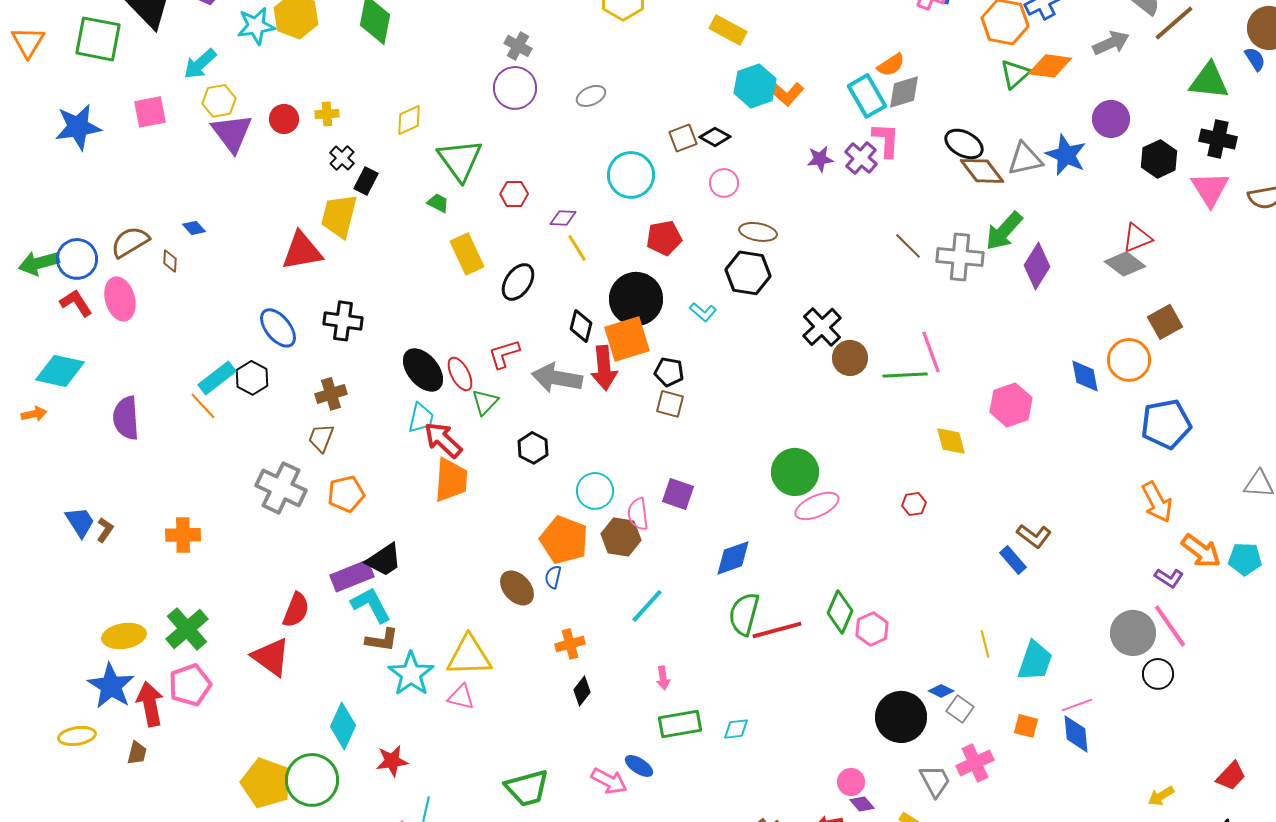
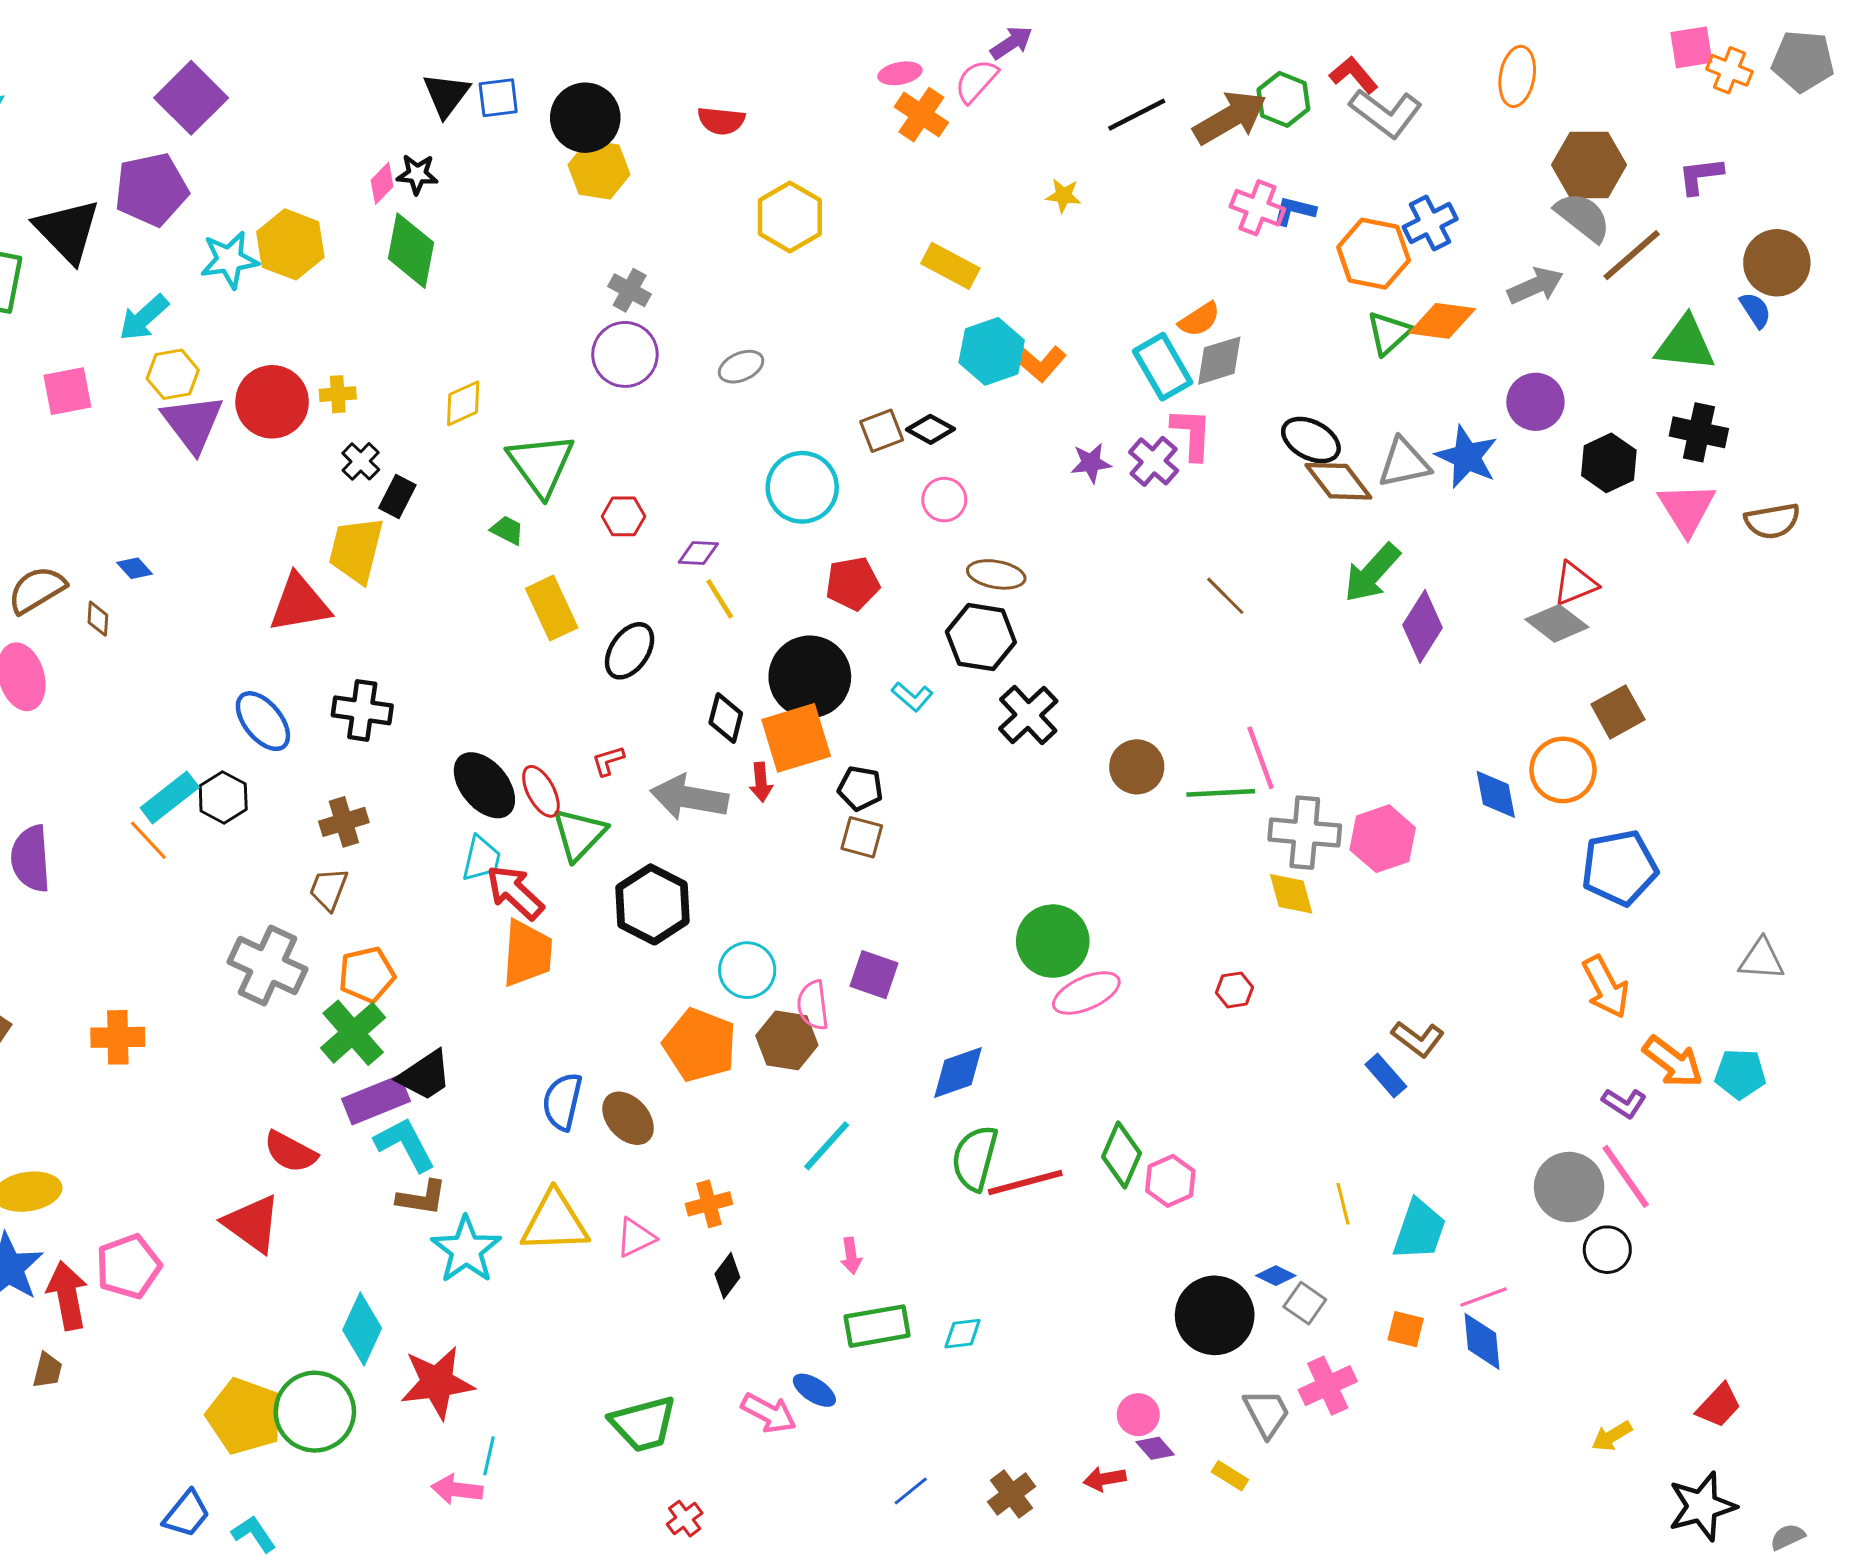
red circle: (284, 119) -> (272, 402), size x1.6
gray cross: (960, 257) -> (1305, 833), moved
black cross: (822, 327) -> (1028, 715), moved
red L-shape: (504, 354) -> (608, 761), size x0.7
red arrow: (604, 368) -> (761, 782), size x0.6
green triangle: (485, 402) -> (579, 834), size x1.4
black hexagon: (533, 448) -> (652, 904), size x1.6
blue semicircle: (553, 577) -> (562, 1101), moved, size x1.6
red semicircle: (296, 610) -> (290, 1152), turned 96
green cross: (187, 629) -> (353, 1033), moved
pink triangle: (461, 697) -> (636, 1237), moved, turned -40
red star: (392, 761) -> (437, 1383), size x1.5

